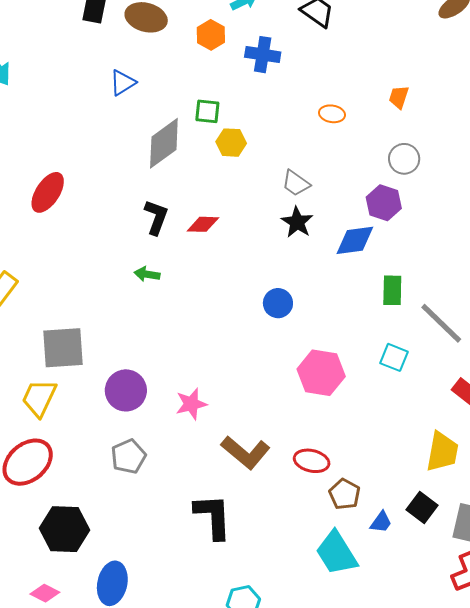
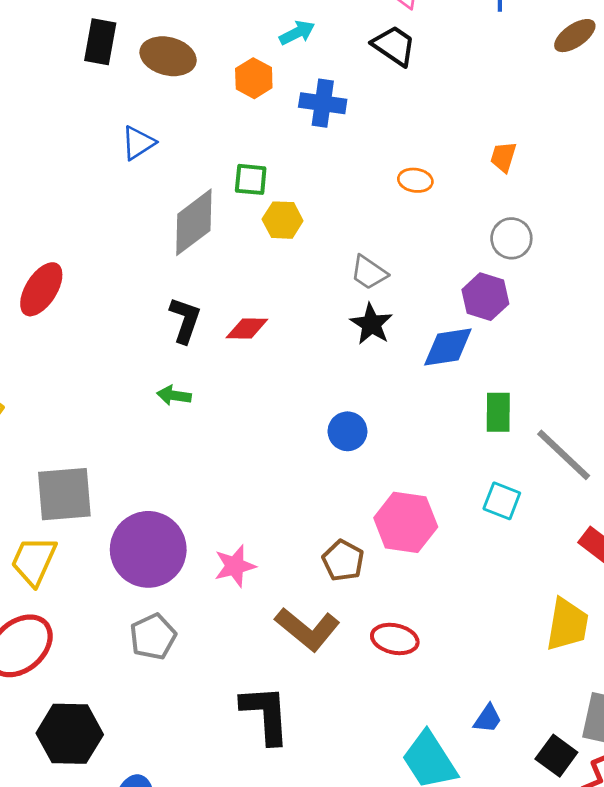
purple circle: (126, 390) -> (148, 549), size x1.4
brown pentagon: (345, 494) -> (343, 561), moved
black square: (422, 508) -> (556, 756), moved

